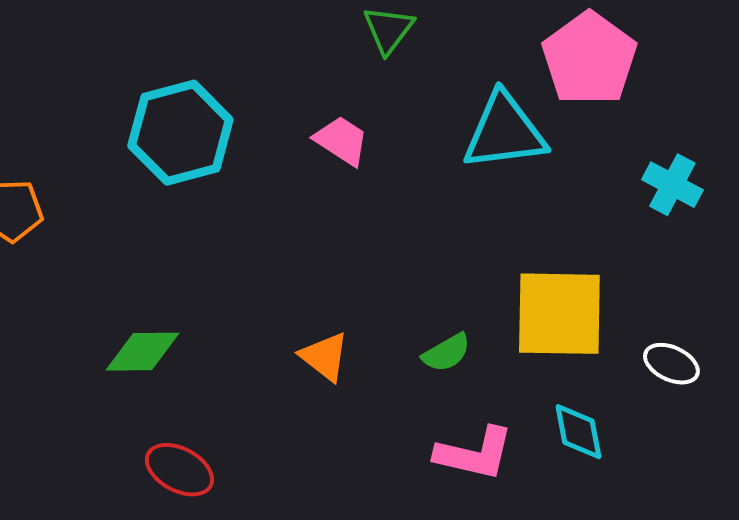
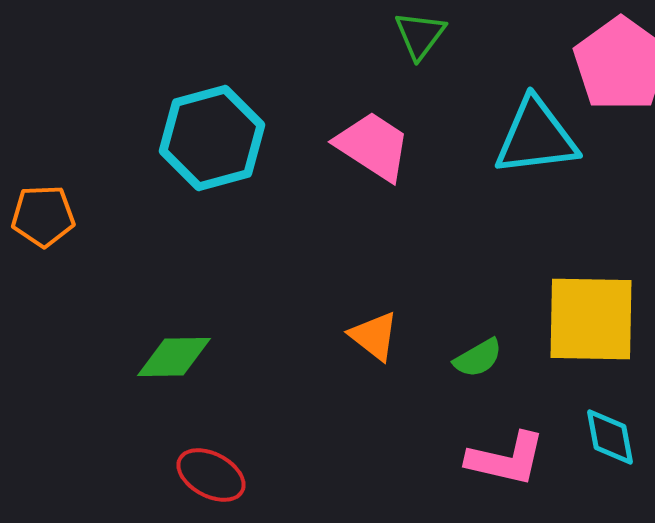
pink trapezoid: (341, 141) -> (373, 146), size x1.4
orange triangle: (324, 357) -> (374, 336), moved

